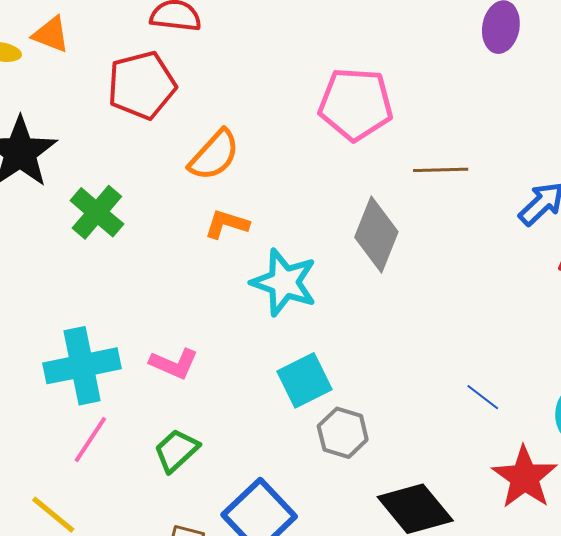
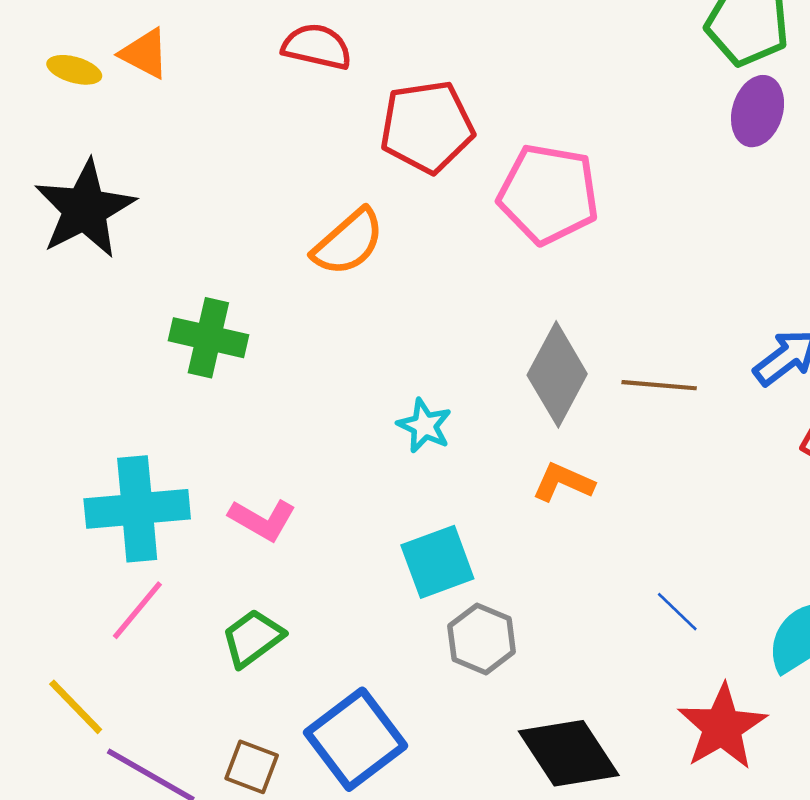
red pentagon: (142, 85) -> (427, 127), moved
brown line: (441, 170) -> (659, 385), moved
green cross: (97, 212) -> (208, 338), moved, turned -34
orange L-shape: (227, 224) -> (563, 482), moved
cyan star: (284, 282) -> (424, 426), size x0.6

